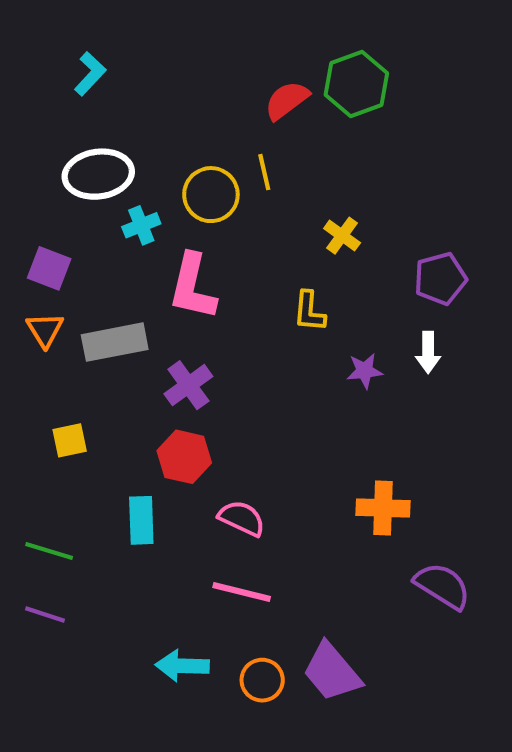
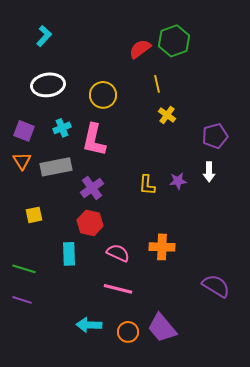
yellow line: (264, 172) -> (157, 84), moved
cyan cross: (141, 225) -> (62, 128), moved
yellow L-shape: (309, 311) -> (147, 185), moved
orange cross: (383, 508) -> (162, 247), moved

